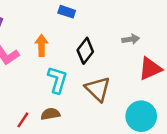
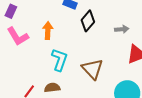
black diamond: (85, 51) -> (88, 21), moved

